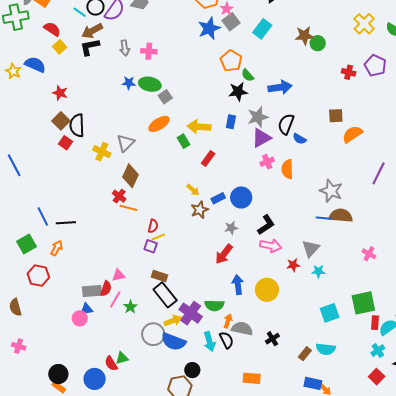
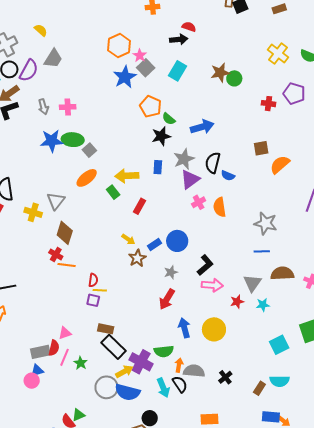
blue star: (129, 83) -> (52, 141), size x1.6
brown semicircle: (341, 216) -> (282, 273), moved
yellow line: (158, 237) -> (100, 290), turned 32

